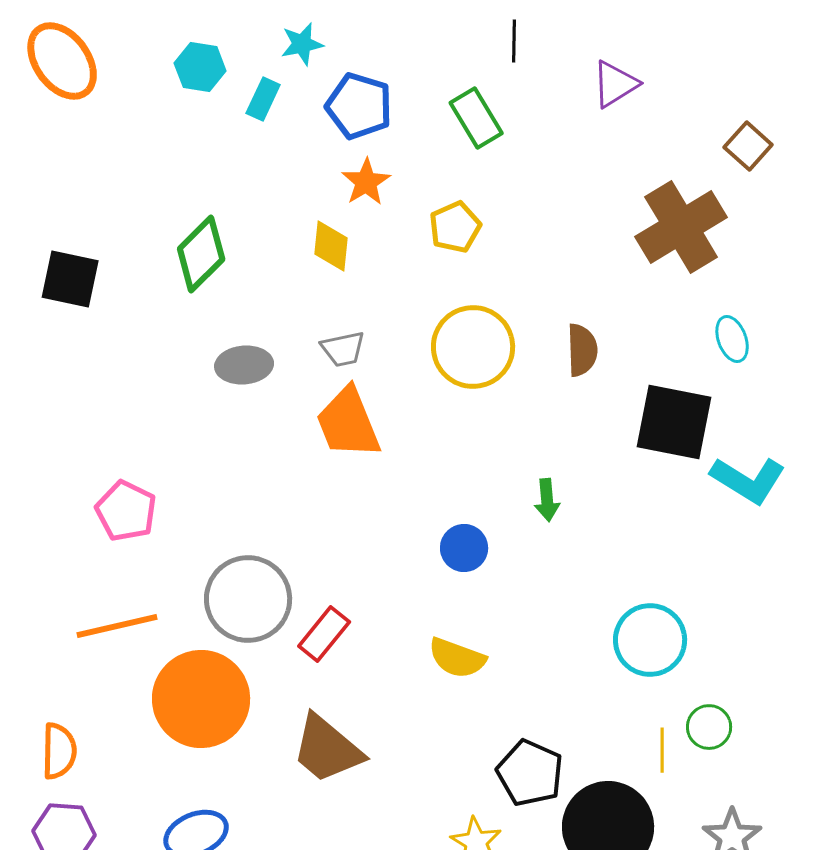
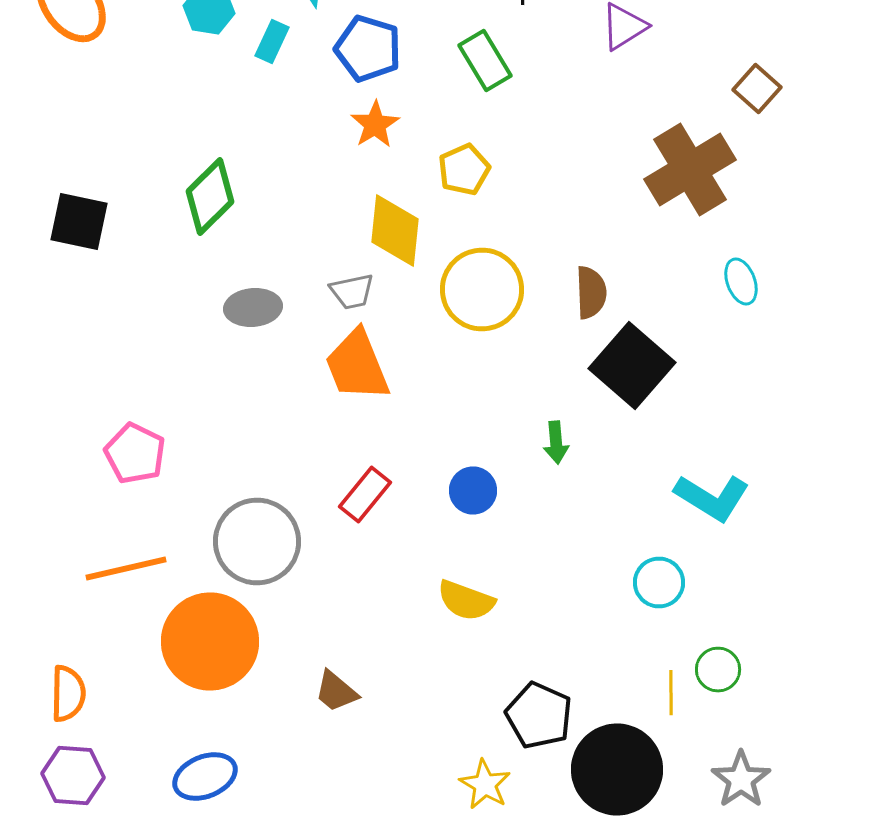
yellow diamond: (331, 246) -> (395, 230), moved, size x1.4
black square: (674, 422) -> (632, 366), moved, turned 30
cyan L-shape: (748, 480) -> (712, 498), moved
red rectangle: (324, 634) -> (365, 494), moved
cyan circle: (650, 640) -> (659, 582), size x0.7
brown trapezoid: (327, 749) -> (336, 692), size x0.6

